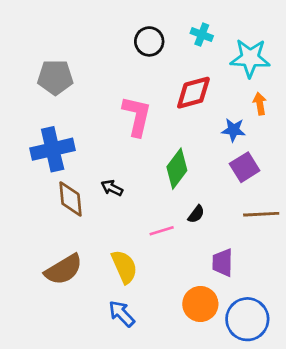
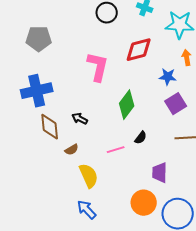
brown semicircle: (64, 269) -> (72, 150), moved, size x0.5

